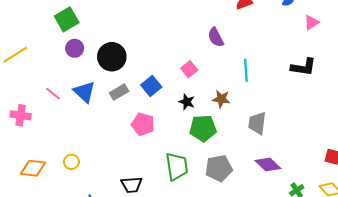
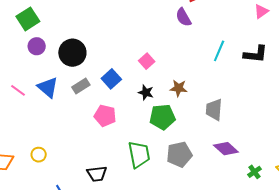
purple semicircle: (216, 37) -> (183, 17), moved
cyan line: (246, 70) -> (219, 51), moved, turned 30

